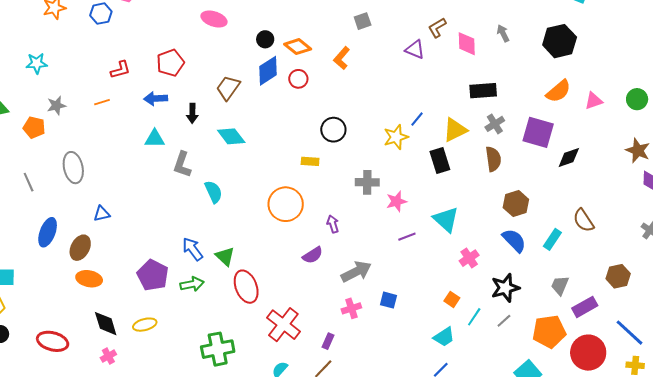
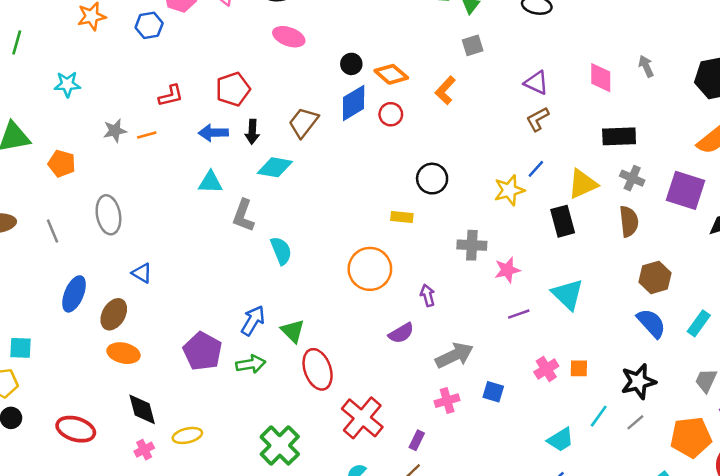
brown L-shape: (437, 28) -> (538, 119), moved
gray star: (56, 106) -> (115, 131), moved
black arrow: (192, 113) -> (252, 132), moved
gray cross: (495, 124) -> (632, 178), turned -36
cyan diamond: (231, 136) -> (275, 167), moved, turned -44
blue triangle: (102, 214) -> (142, 273), turned 42
blue arrow: (193, 249) -> (253, 321), turned 65
pink cross: (469, 258) -> (546, 369), moved
orange square: (452, 299) -> (579, 368), moved, turned -35
yellow ellipse: (145, 325) -> (187, 435), moved
green cross: (218, 349) -> (280, 445), turned -36

